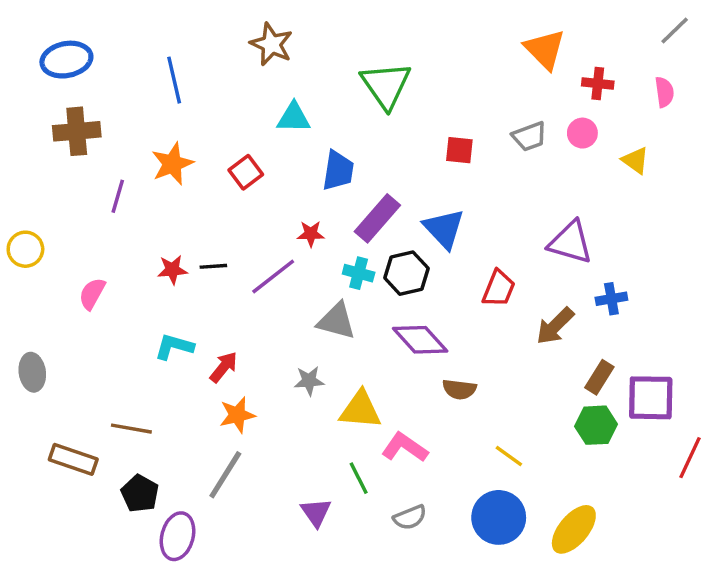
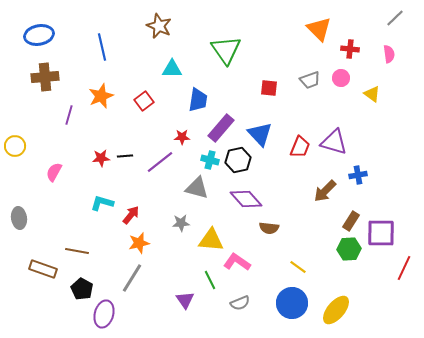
red trapezoid: (499, 288) -> (300, 147), moved

